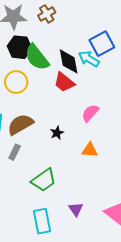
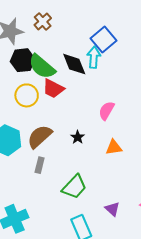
cyan arrow: (89, 59) -> (94, 57), turned 75
red trapezoid: (64, 82) -> (53, 89), moved

